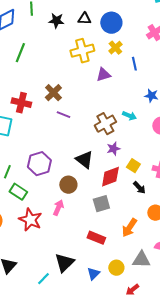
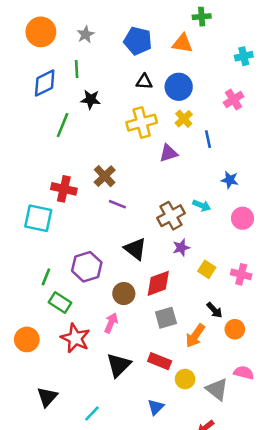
black star: (56, 21) -> (91, 100), moved
black triangle: (84, 160) -> (135, 249), moved
red diamond: (110, 177) -> (158, 283), moved
black arrow: (139, 188) -> (214, 310), moved
orange arrow: (129, 228) -> (195, 336), moved
gray triangle: (141, 260) -> (217, 389), turned 36
black triangle: (64, 263) -> (119, 365), moved
yellow circle: (116, 268) -> (185, 379), moved

